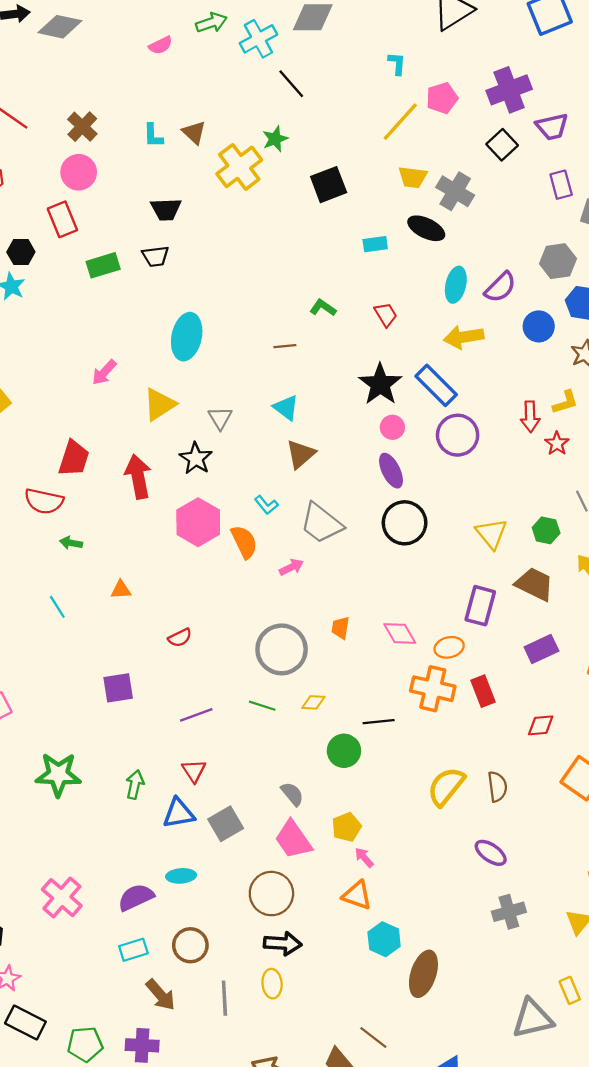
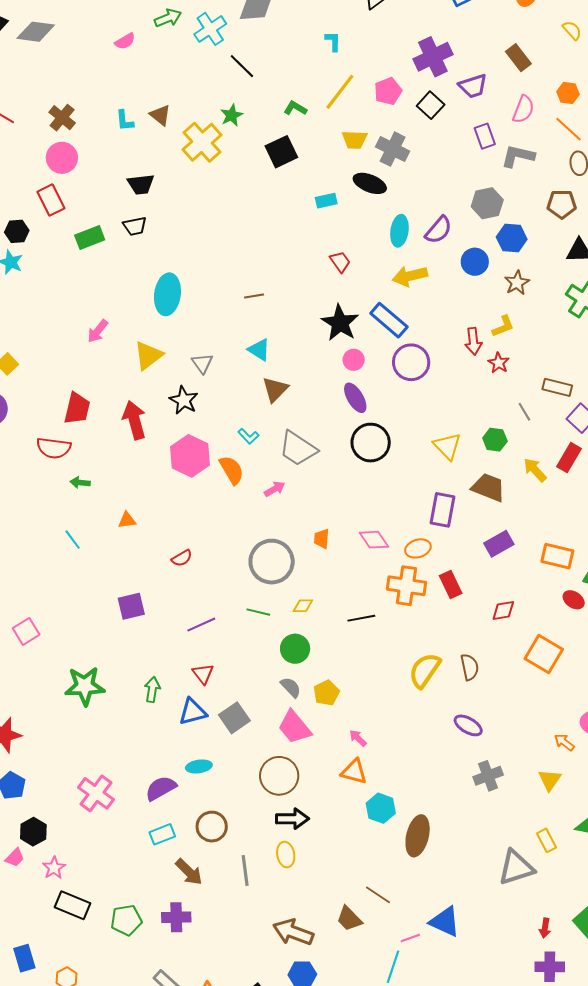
pink pentagon: (442, 98) -> (388, 91), moved
green L-shape: (323, 308) -> (295, 108), moved
green circle: (344, 751) -> (295, 649), moved
yellow pentagon: (347, 827) -> (326, 693), moved

